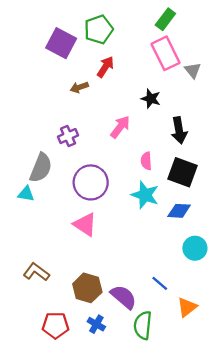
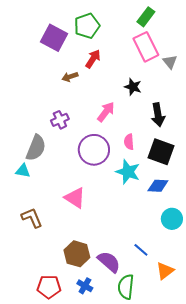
purple circle: (91, 182) -> (94, 150), moved
brown L-shape: (36, 272) -> (32, 218), moved, turned 30

